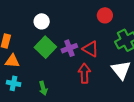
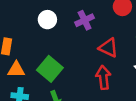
green square: (45, 47) -> (50, 69), moved
purple cross: (69, 48) -> (85, 20), moved

